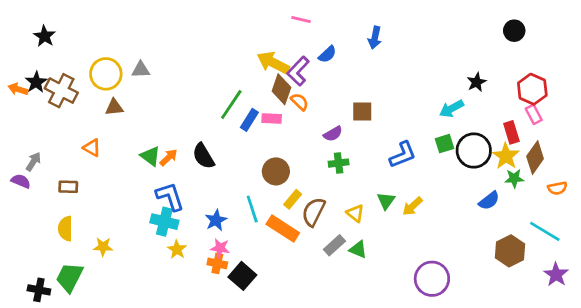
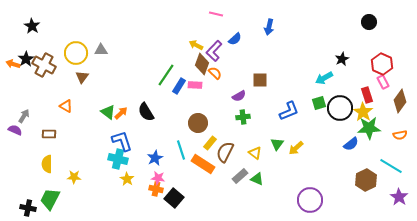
yellow arrow: (273, 63) -> (196, 45), size x0.6
brown triangle: (114, 107) -> (82, 77), turned -48
brown diamond: (535, 157) -> (400, 101), moved
green star: (514, 178) -> (369, 128), size x1.6

